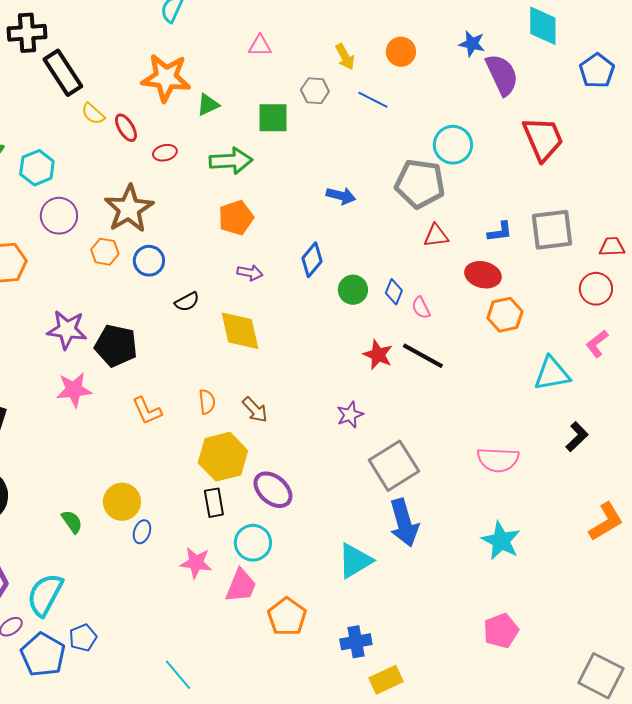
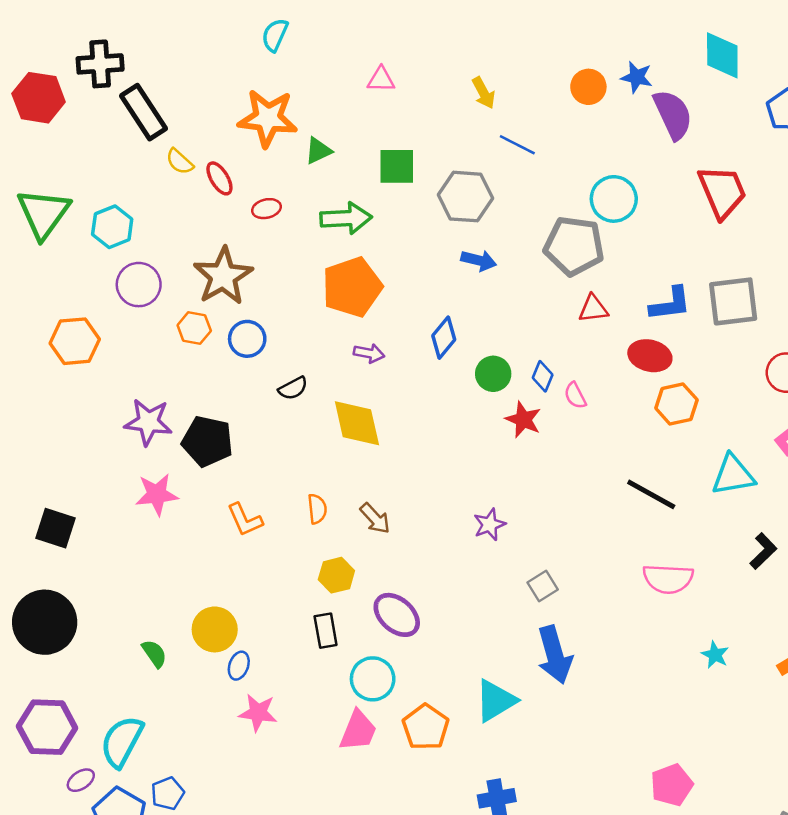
orange circle: (401, 52) -> (588, 87), moved
gray hexagon: (315, 91) -> (465, 197), moved, size x1.6
orange pentagon: (236, 218) -> (352, 287), size x1.4
blue L-shape: (500, 232) -> (670, 304), size x1.4
red star: (378, 355) -> (523, 420), moved
black line: (423, 356) -> (651, 494), moved
yellow hexagon: (223, 457) -> (336, 575), size x0.6
gray square: (394, 466) -> (543, 586), size x0.5
cyan star: (501, 541) -> (715, 655), moved, size x0.6
pink star: (196, 563) -> (258, 713), moved
orange pentagon: (287, 617) -> (426, 727), moved

